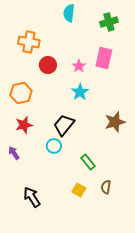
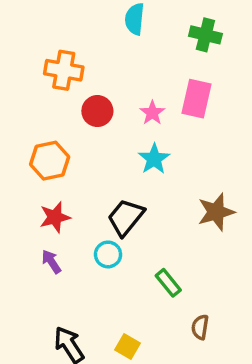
green cross: (109, 22) -> (205, 35), turned 30
purple arrow: (14, 153) -> (51, 262), moved
yellow square: (79, 190) -> (128, 347), moved

